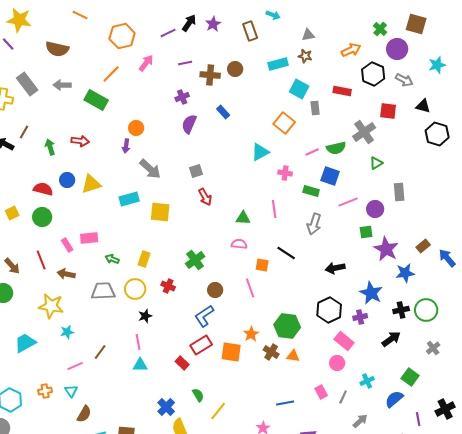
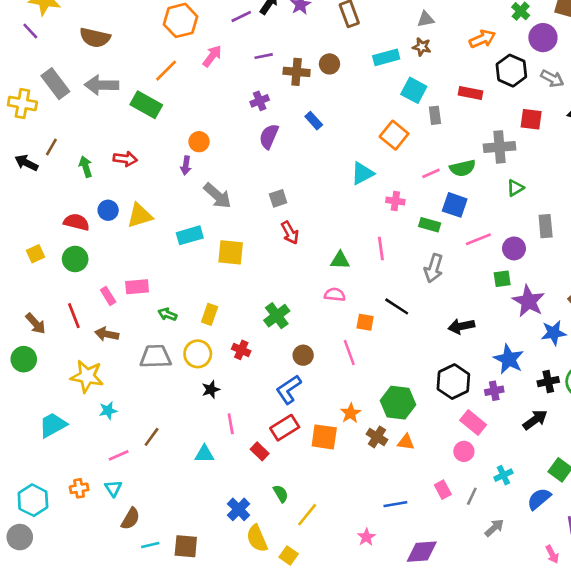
gray arrow: (62, 85) -> (101, 85), size x1.4
gray cross: (364, 132) -> (499, 147), turned 30
pink line: (138, 342) -> (231, 424), moved

